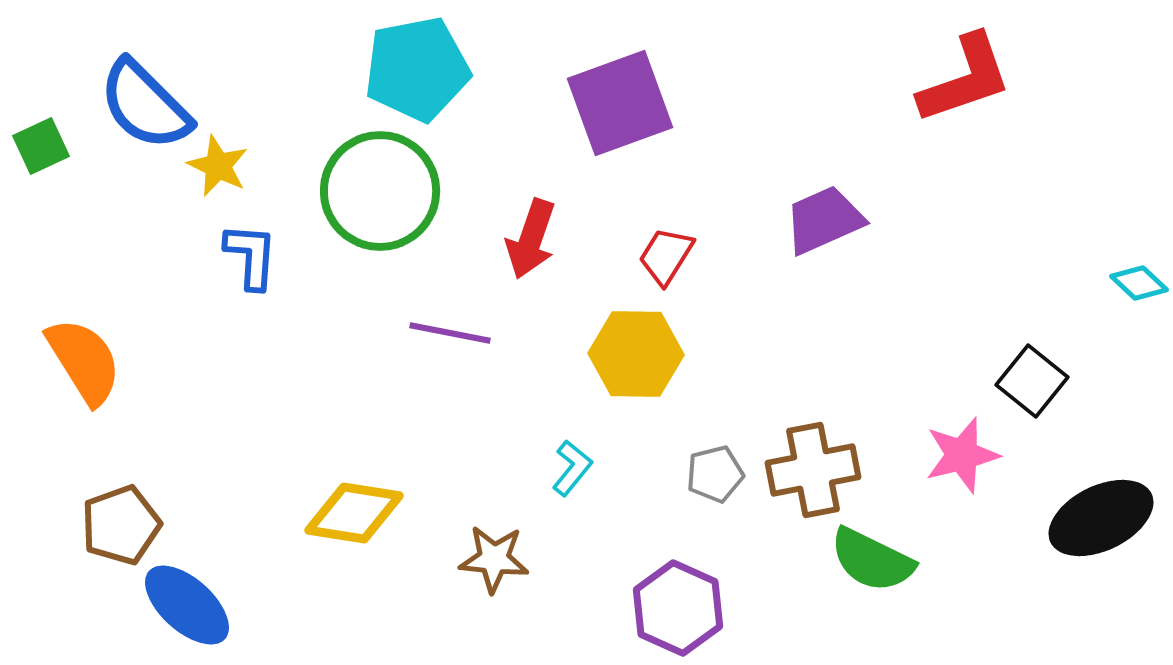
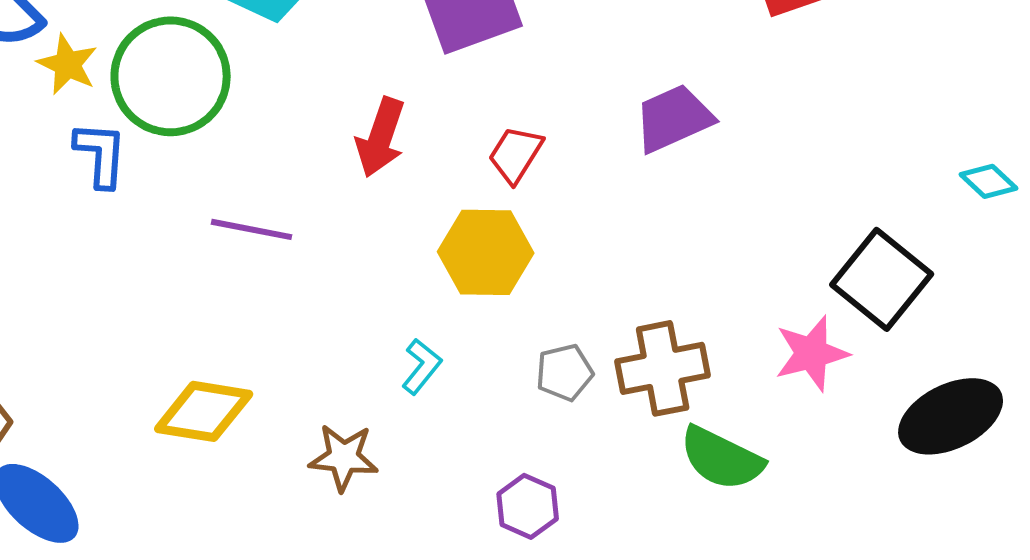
green circle: (380, 191) -> (171, 76), moved
purple line: (450, 333) -> (252, 229), moved
black square: (1032, 381) -> (882, 279), size x1.4
purple hexagon: (678, 608) -> (528, 506), size x0.7

